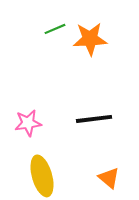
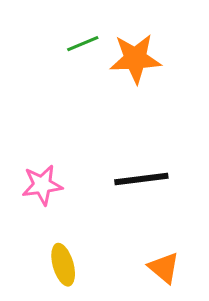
yellow ellipse: (42, 176) -> (63, 265), size x0.7

